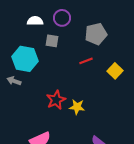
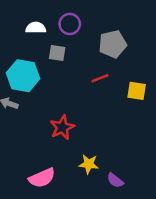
yellow square: (115, 71) -> (137, 91), turned -35
yellow star: (77, 107) -> (89, 164), moved

